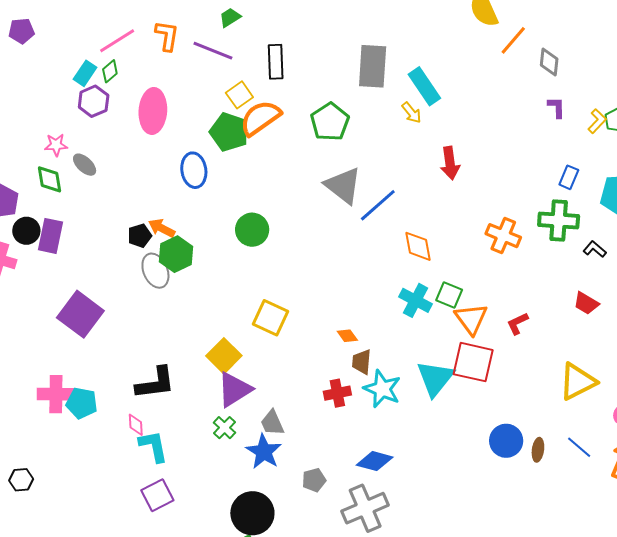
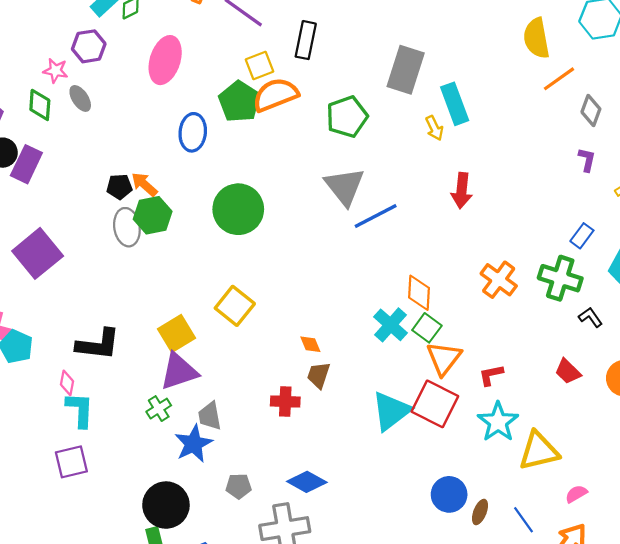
purple hexagon: (94, 101) -> (89, 46), moved
green circle: (252, 230) -> (238, 209), size x1.4
orange diamond: (418, 246) -> (419, 293), moved
cyan star: (382, 389) -> (498, 422), moved

